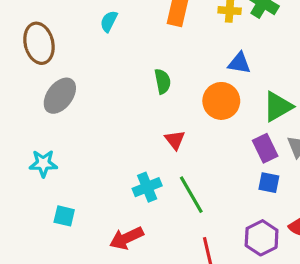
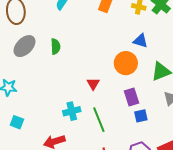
green semicircle: (163, 81) -> (56, 46), moved
purple rectangle: (265, 148) -> (131, 97), moved
blue square: (269, 183) -> (141, 116), moved, turned -32

